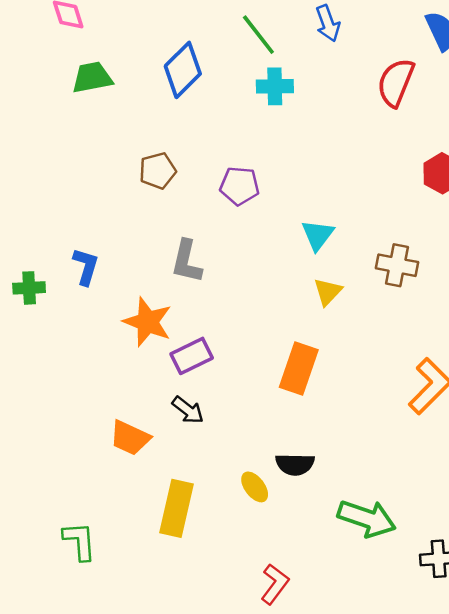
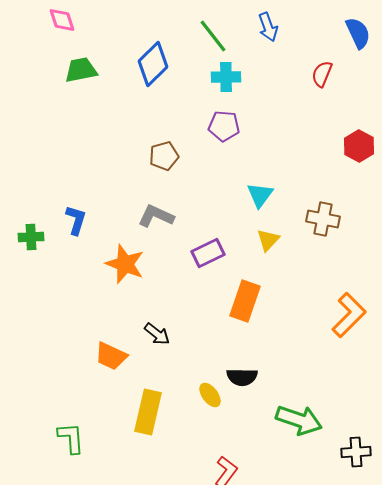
red semicircle: (396, 83) -> (322, 74), size x0.7
brown pentagon: (158, 171) -> (164, 156), moved
purple pentagon: (240, 186) -> (224, 126), moved
gray L-shape: (187, 261) -> (156, 216), turned 102
purple rectangle: (192, 356) -> (208, 253), moved

